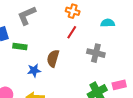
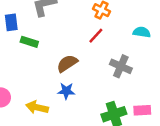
brown semicircle: (53, 58) -> (67, 63), turned 30
blue star: (34, 70) -> (66, 91), moved

